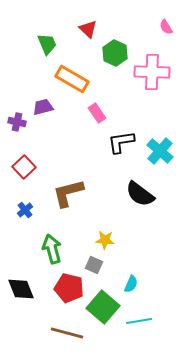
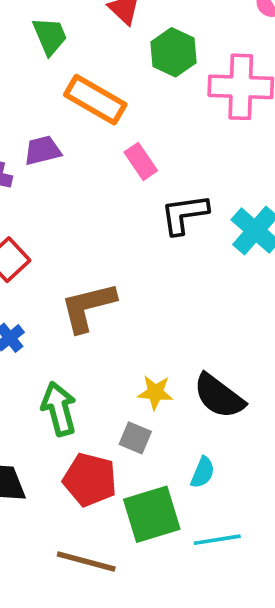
black semicircle: (140, 194) -> (219, 396), moved
green square: (103, 307) -> (152, 514), turned 32

